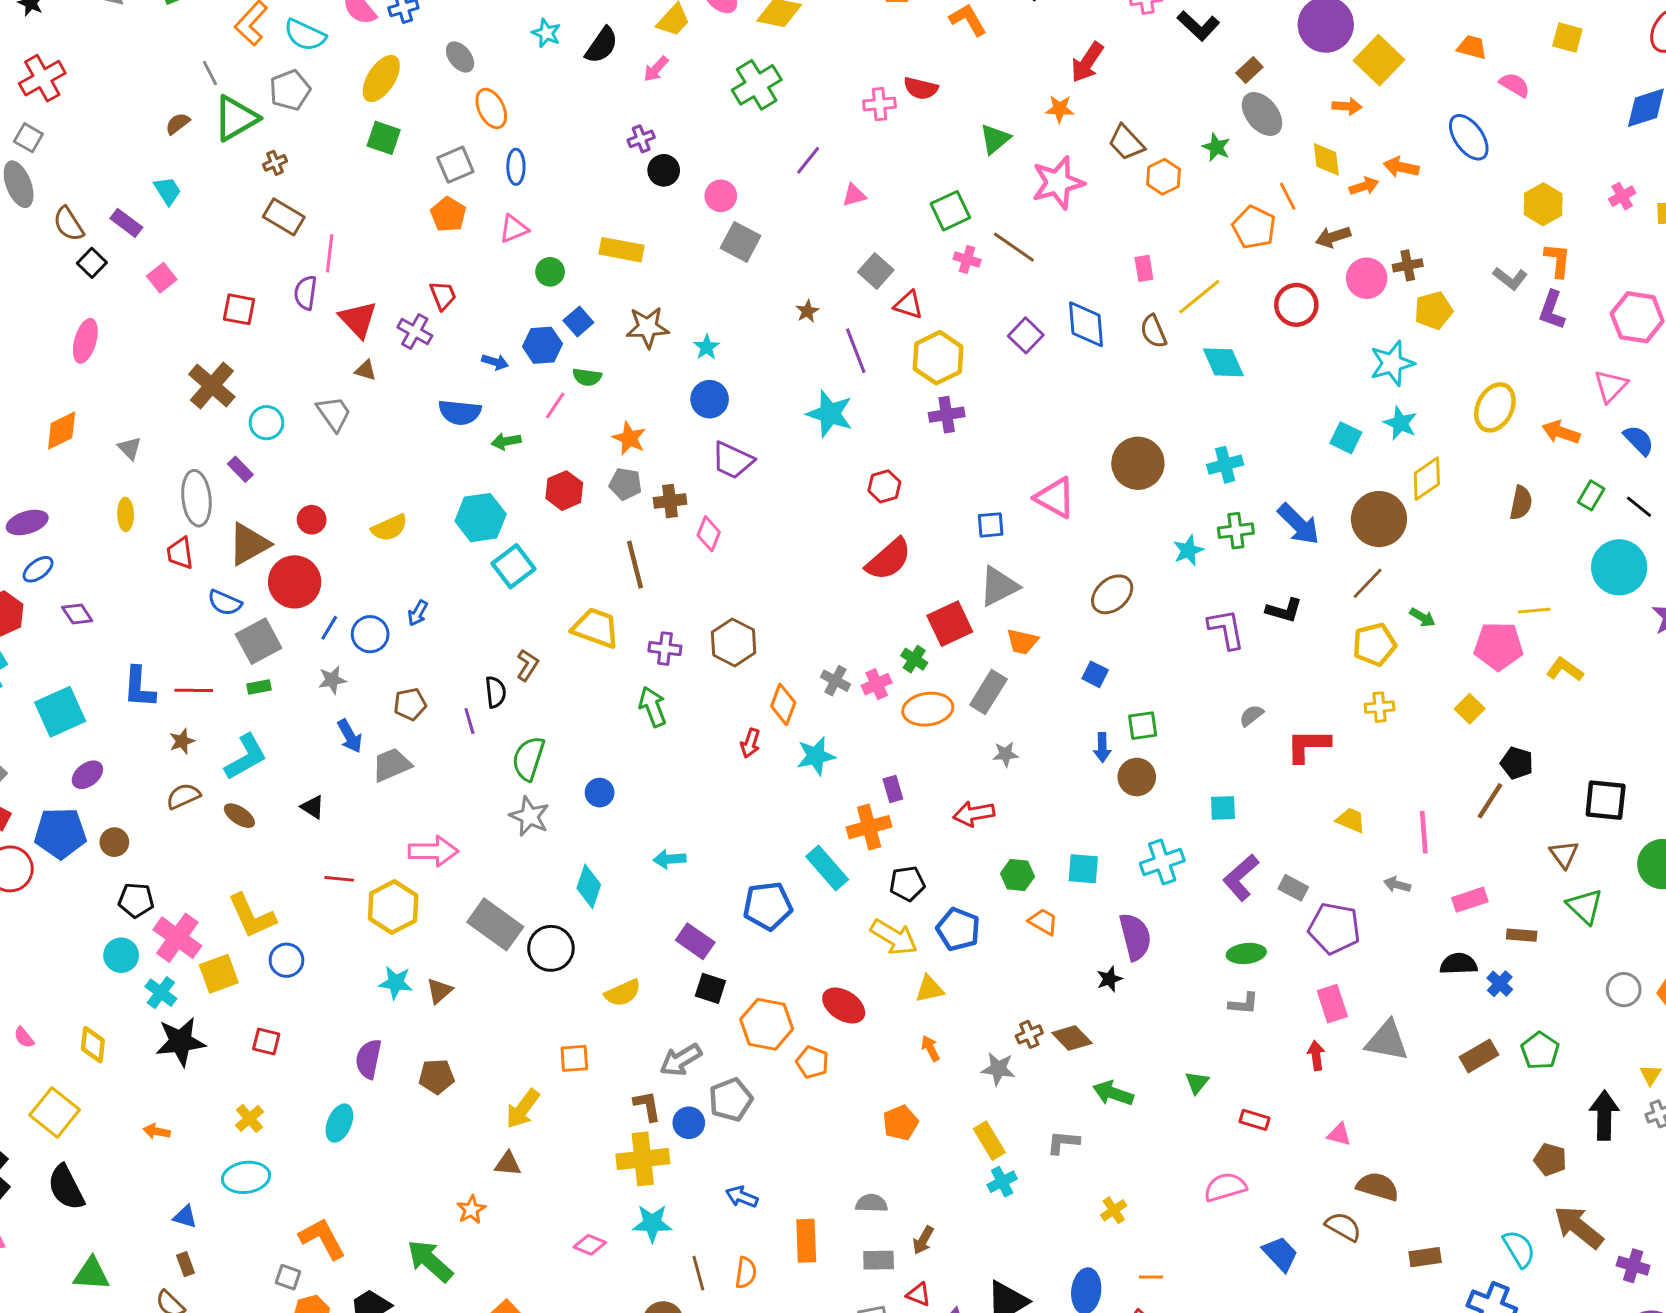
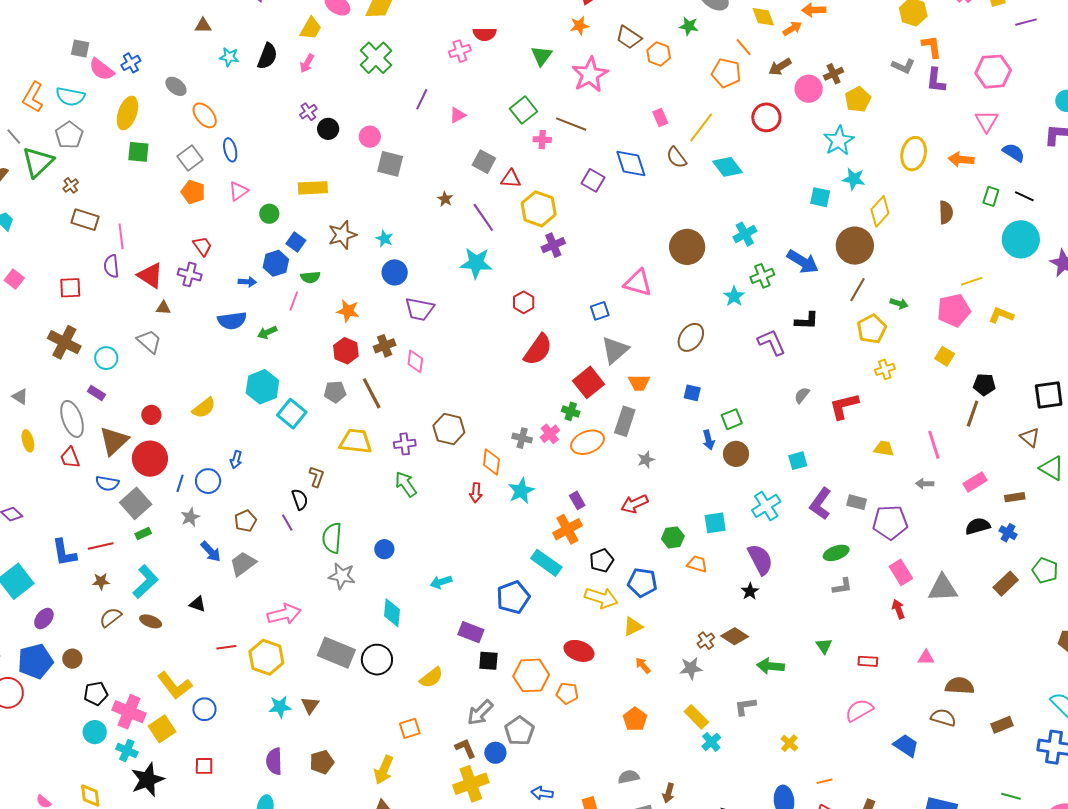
gray pentagon: (625, 484) -> (335, 392), moved
red hexagon: (564, 491) -> (346, 351), moved
brown star: (182, 741) -> (101, 581), turned 30

